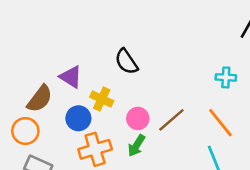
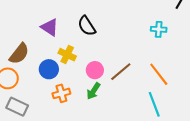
purple triangle: (71, 77) -> (50, 27), moved
cyan cross: (226, 77) -> (159, 29), moved
orange cross: (95, 149) -> (61, 93), size x0.7

